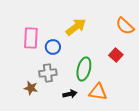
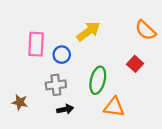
brown star: (31, 88) -> (20, 102), moved
black arrow: (70, 94) -> (65, 109), moved

